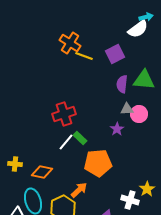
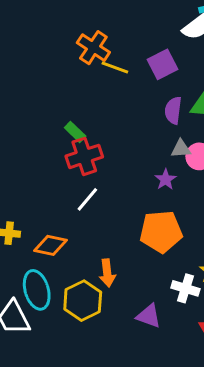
green rectangle: (80, 138) -> (75, 132), moved
orange pentagon: (98, 163) -> (161, 232), moved
orange arrow: (79, 190) -> (107, 273), turned 126

